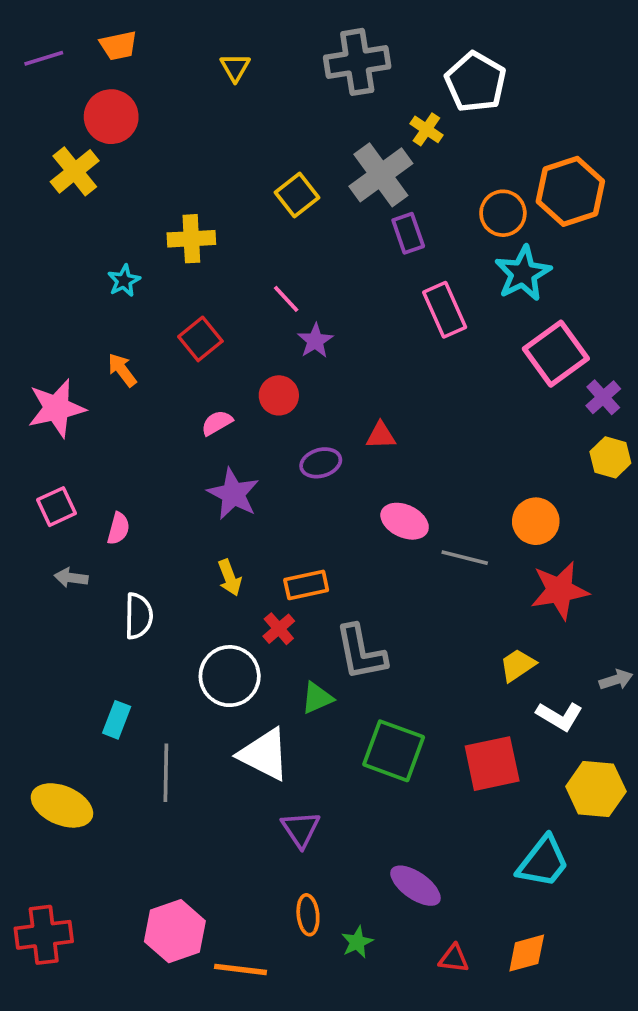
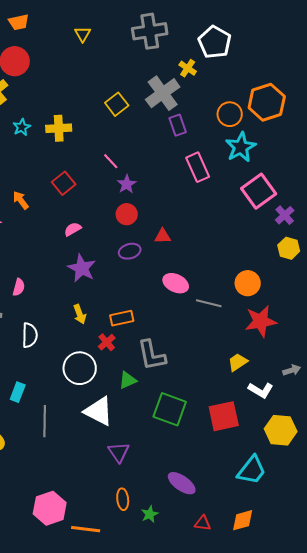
cyan star: (124, 281) -> (22, 127), moved
red circle: (279, 395) -> (127, 214), moved

